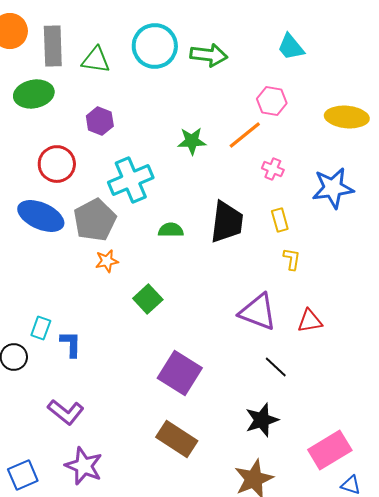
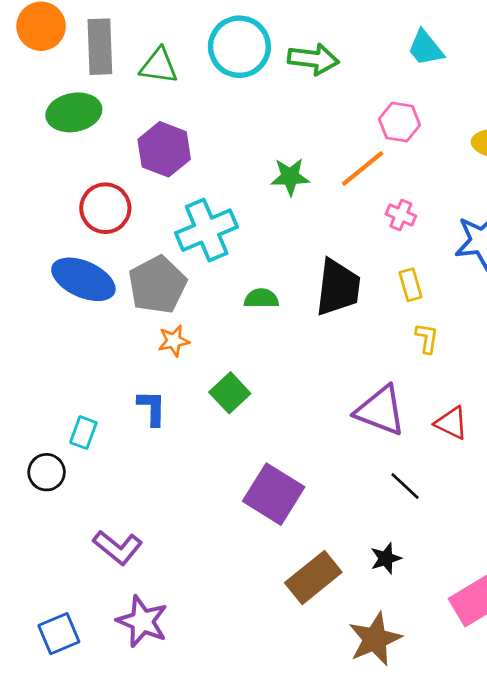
purple hexagon: (100, 121) -> (164, 149), size x1.4
red triangle: (310, 321) -> (451, 423), turned 36
blue L-shape: (71, 344) -> (152, 408), moved
black star: (262, 420) -> (386, 558), size x0.7
brown rectangle: (177, 439) -> (313, 578), moved, turned -72

